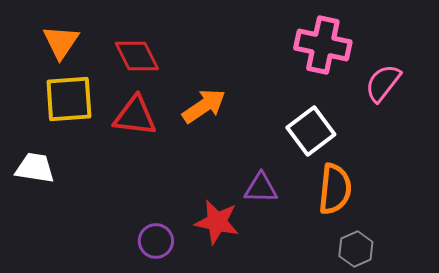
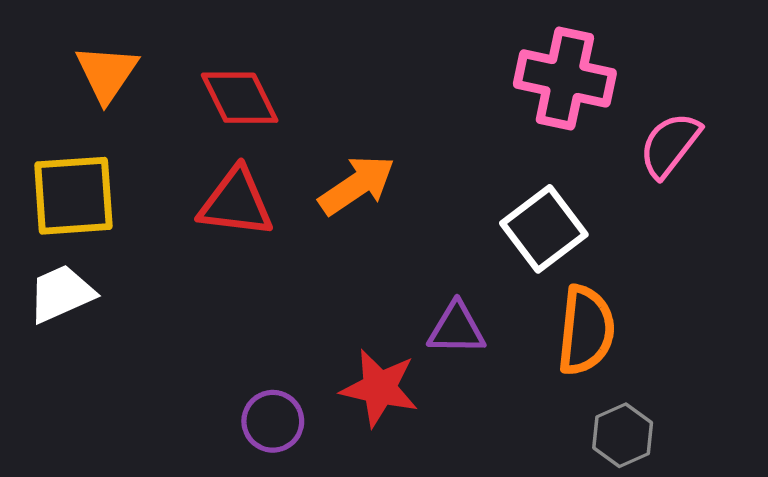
yellow square: (69, 99) -> (73, 196), moved
white trapezoid: (35, 168) -> (61, 294), turned -33

